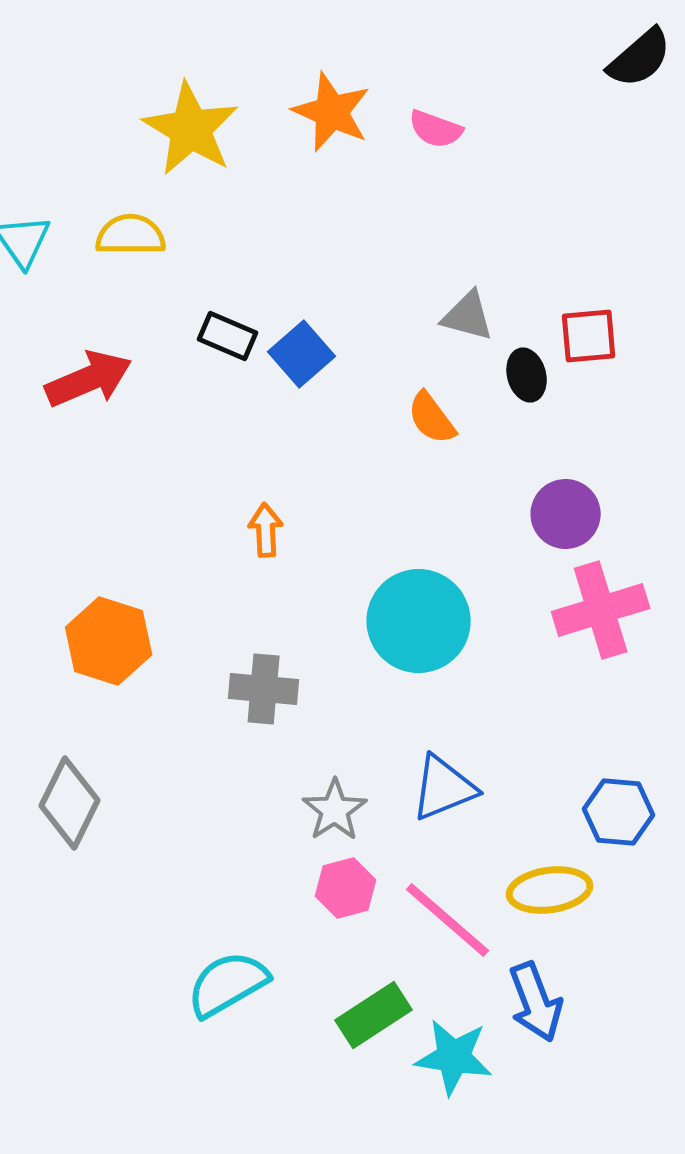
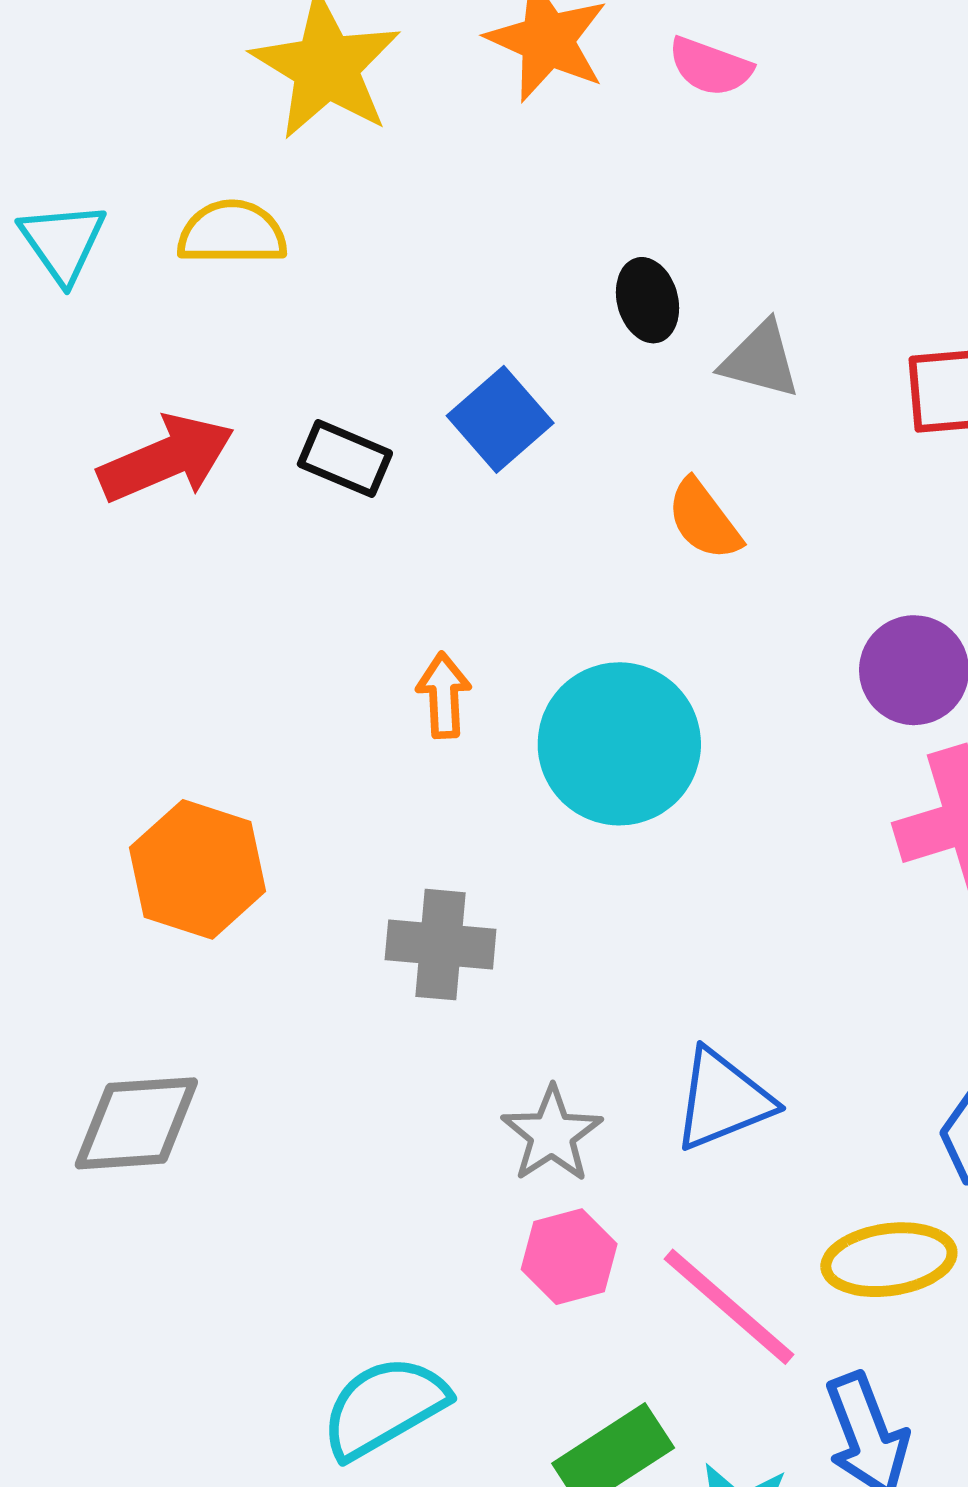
black rectangle: (228, 336) -> (345, 459), moved
black ellipse: (527, 375) -> (648, 300), moved
cyan circle: (419, 621) -> (619, 744), moved
gray diamond: (70, 803) -> (136, 1123), turned 60

